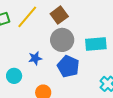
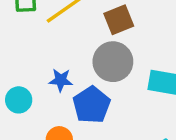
blue pentagon: (68, 66) -> (92, 105), moved

